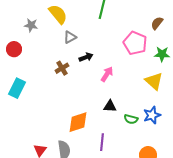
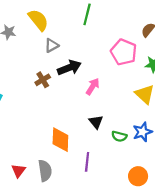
black arrow: (86, 57) -> (69, 68), size x1.5
black triangle: (110, 106) -> (96, 122), turned 48
orange diamond: (78, 122) -> (60, 140), turned -70

